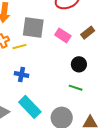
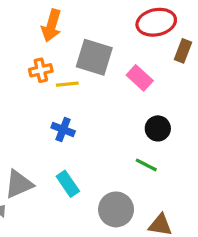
brown rectangle: (88, 33) -> (183, 51), moved, turned -40
cyan rectangle: (30, 107) -> (68, 184), size x0.7

